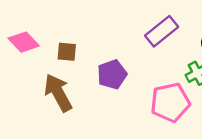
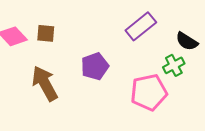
brown square: (67, 52) -> (46, 33), moved

